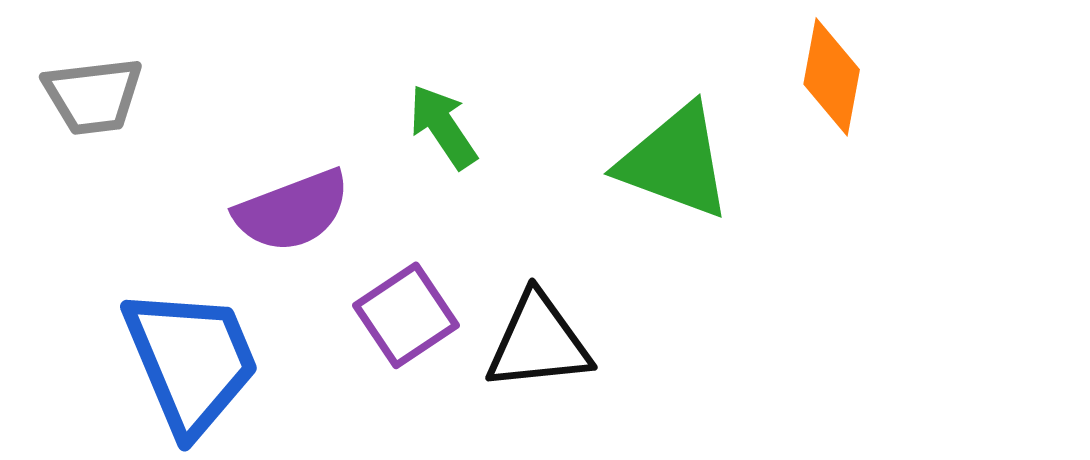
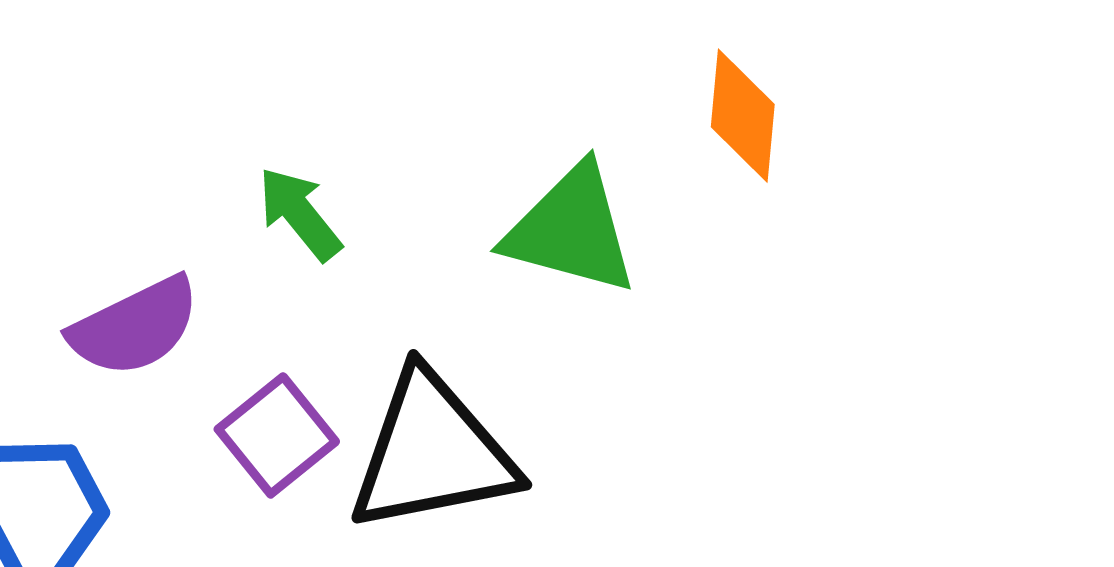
black triangle: (538, 342) -> (432, 452), size x1.4

